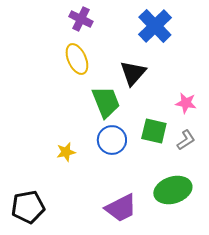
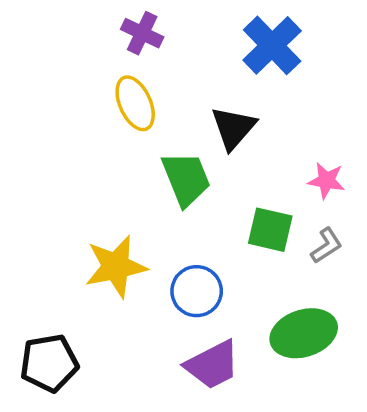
blue circle: (112, 140) -> (197, 291), moved
yellow star: (66, 152) -> (116, 267), size x1.8

